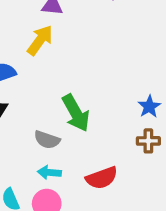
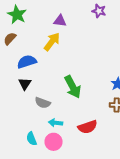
gray semicircle: (47, 140) -> (43, 103), moved

